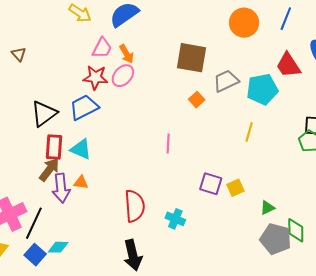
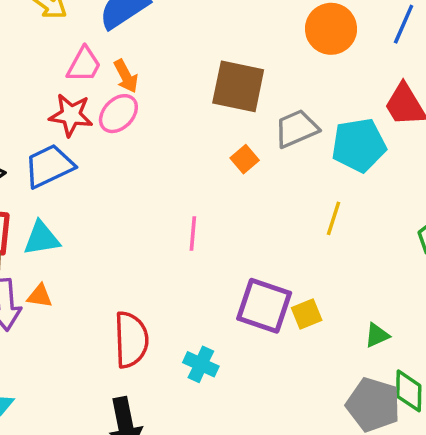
cyan triangle: (81, 149) -> (42, 238), turned -35
purple square: (211, 184) -> (264, 306), size x1.4
green triangle: (267, 208) -> (377, 335), moved

